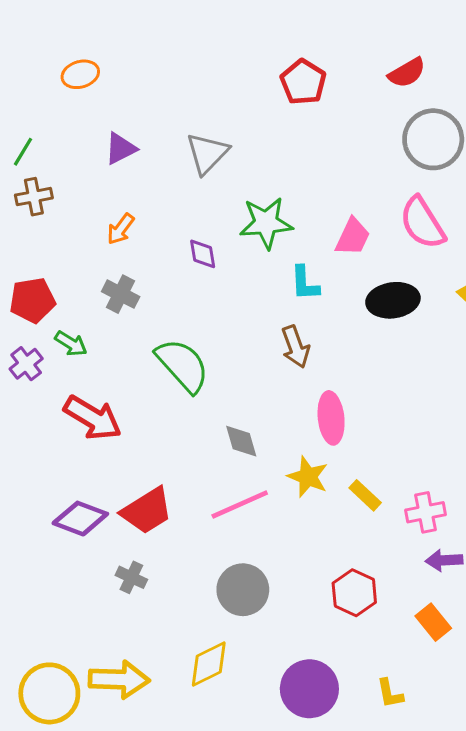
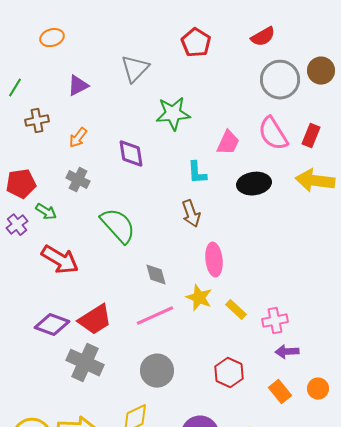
gray triangle: (207, 153) -> (135, 69), moved
brown cross: (34, 197) -> (37, 121), moved
green star: (266, 223) -> (173, 114), moved
purple diamond: (203, 254) -> (131, 154), size x1.4
gray cross: (131, 577) -> (85, 363), size x1.8

